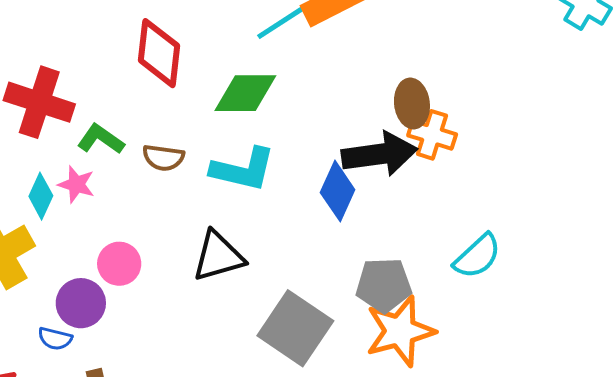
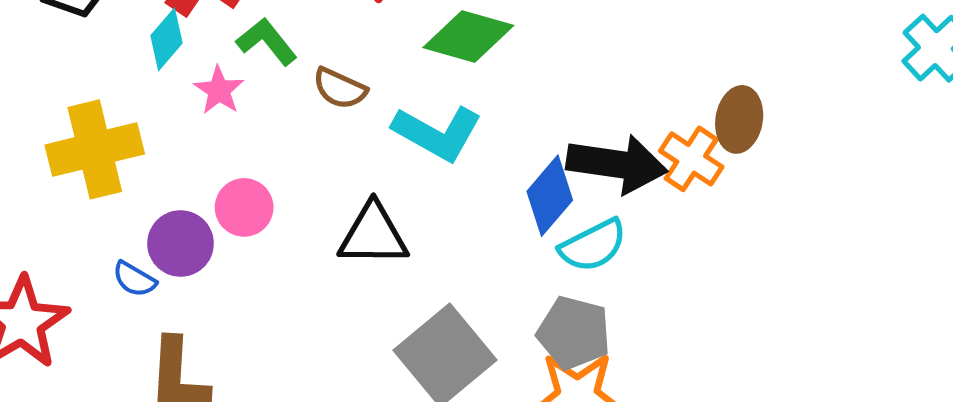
brown ellipse: (412, 104) -> (739, 119), moved
cyan diamond: (41, 196) -> (166, 39), moved
cyan semicircle: (477, 256) -> (593, 245), moved

